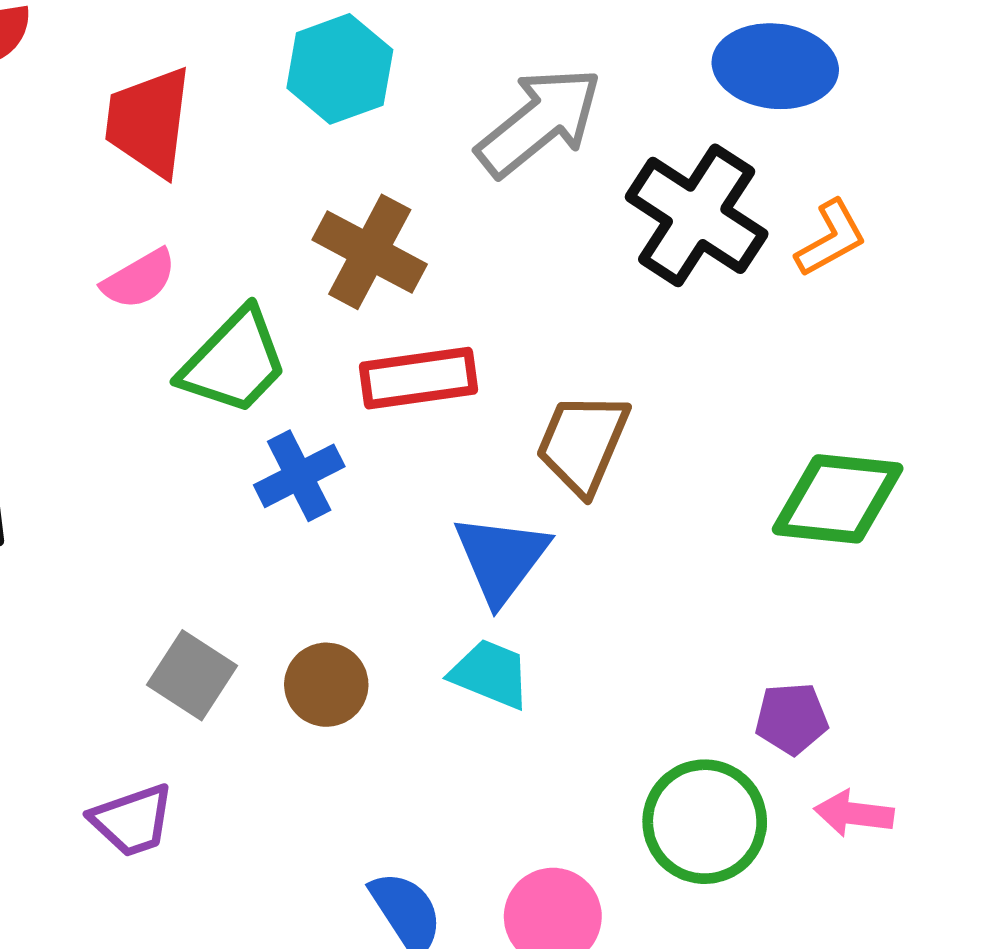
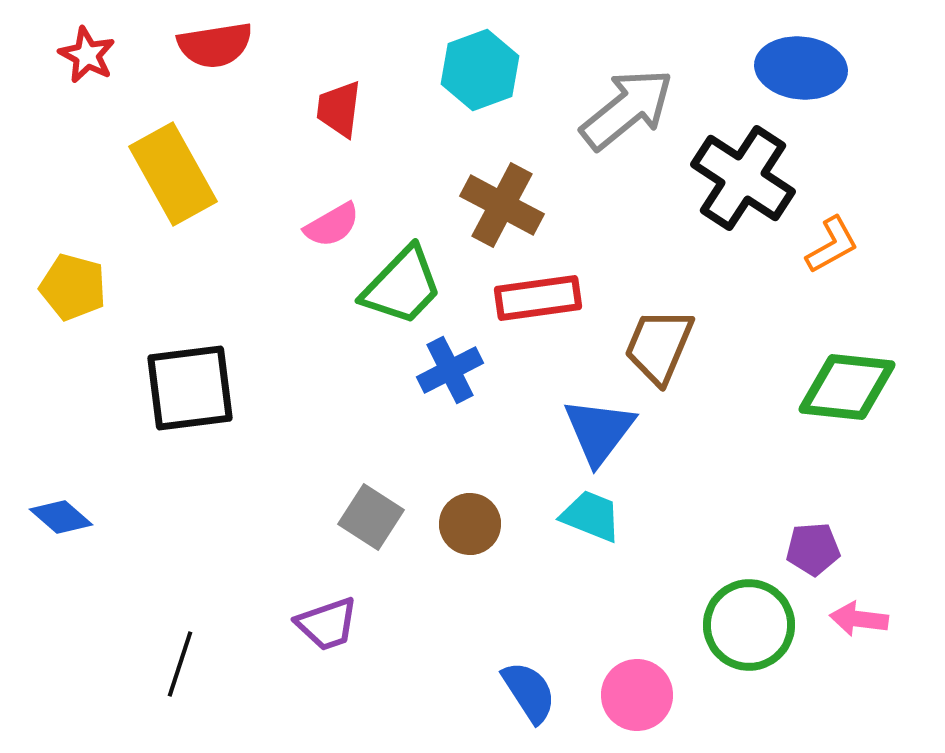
red trapezoid: (149, 122) -> (339, 109), size x0.7
orange L-shape: (831, 238) -> (832, 245), moved

